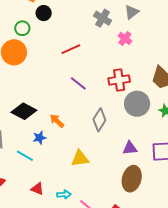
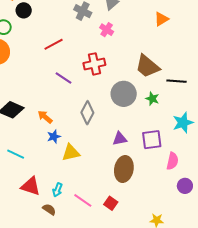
red cross: (119, 80) -> (94, 64), moved
blue star: (39, 138) -> (54, 137), moved
red triangle: (37, 189) -> (31, 186), size x1.5
cyan arrow: (64, 195) -> (57, 190), turned 120

